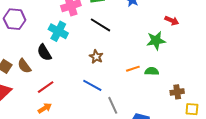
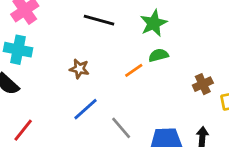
black line: (101, 25) -> (99, 20), moved
green semicircle: (152, 71) -> (158, 55), moved
blue line: (92, 85) -> (86, 109), turned -54

